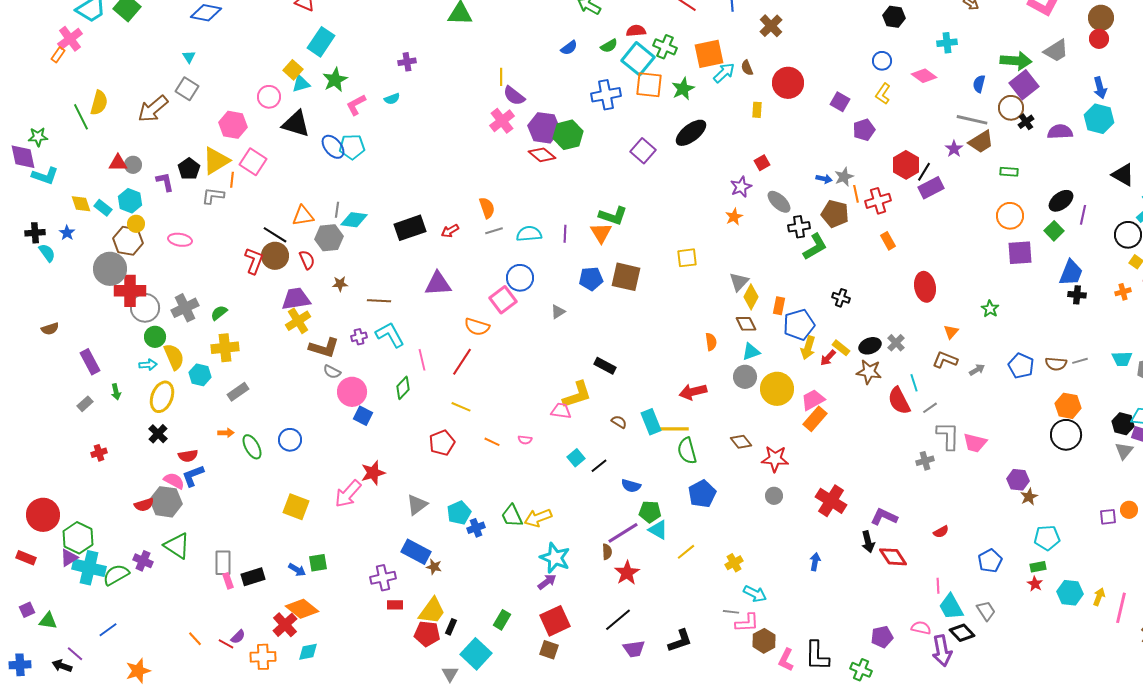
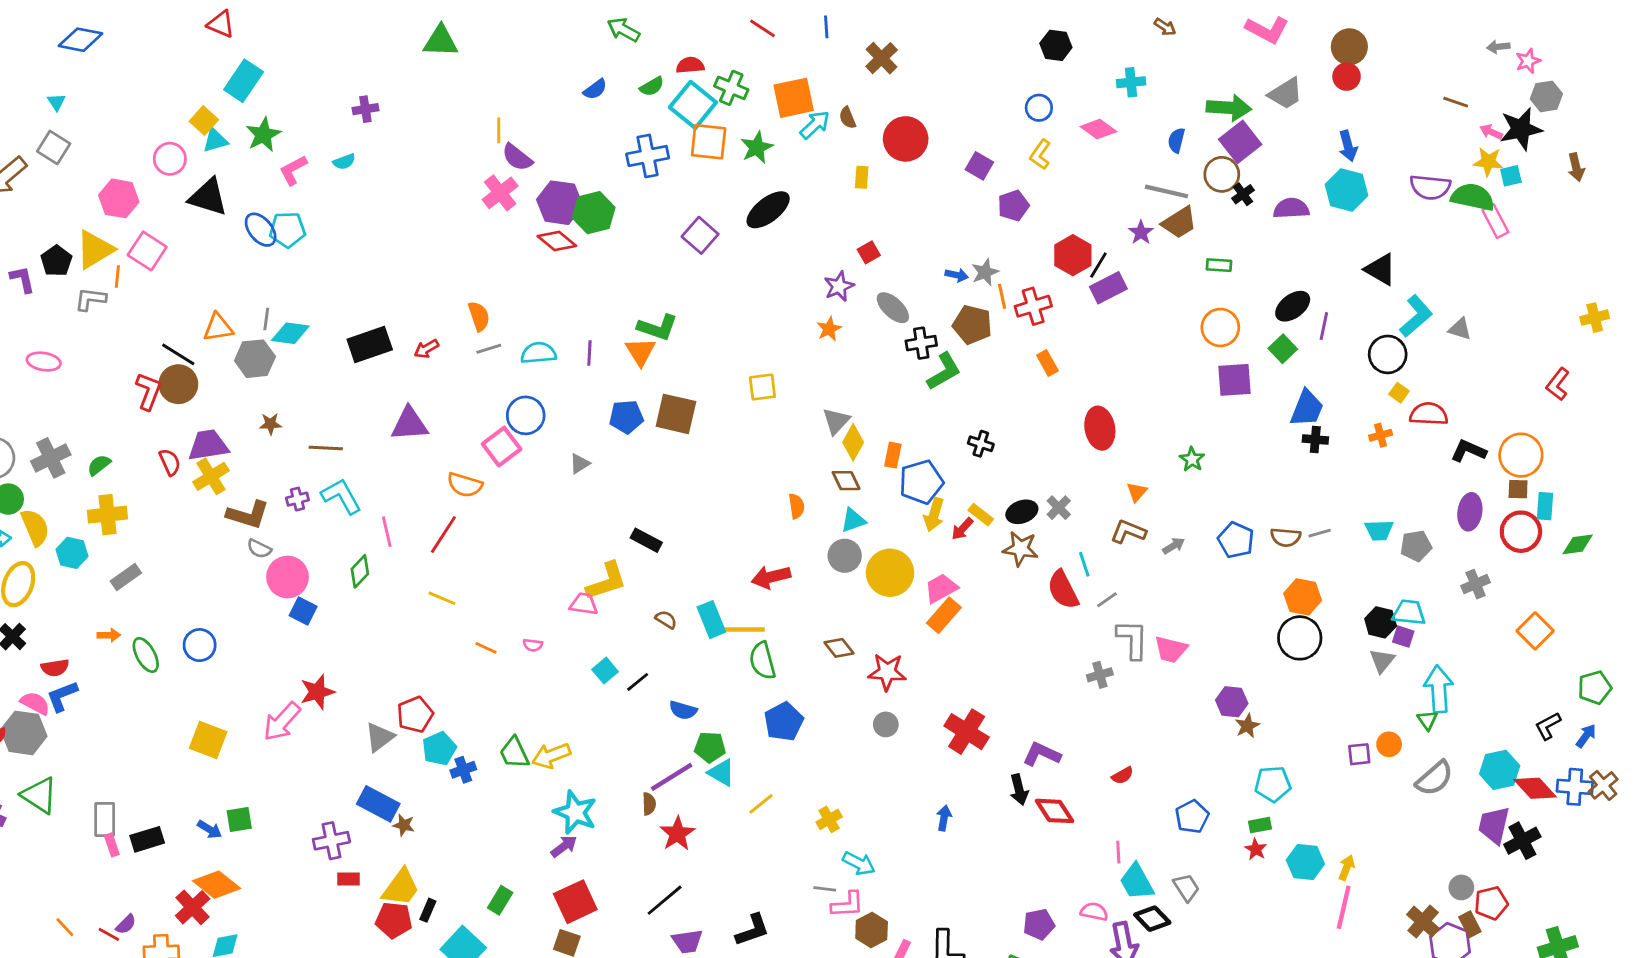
red semicircle: (307, 260) -> (170, 462), moved
red pentagon: (442, 443) -> (415, 715), moved
pink line: (1121, 608) -> (1344, 907), moved

